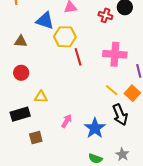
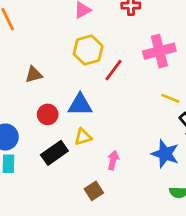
blue triangle: (45, 21) -> (80, 105), moved
red line: (78, 57) -> (114, 70), turned 72
black rectangle: (20, 114) -> (54, 153), moved
pink arrow: (67, 121) -> (113, 160), moved

